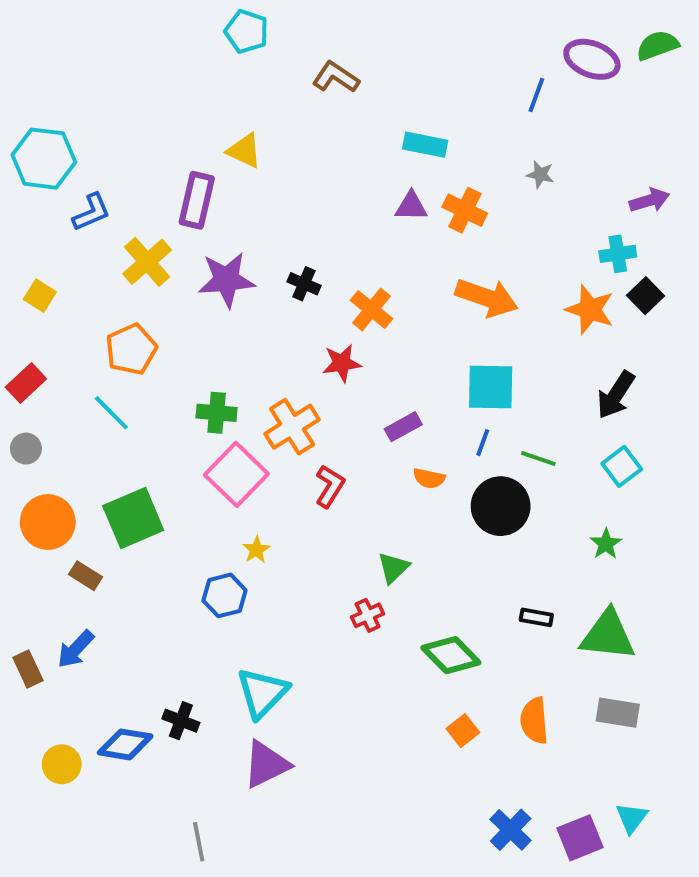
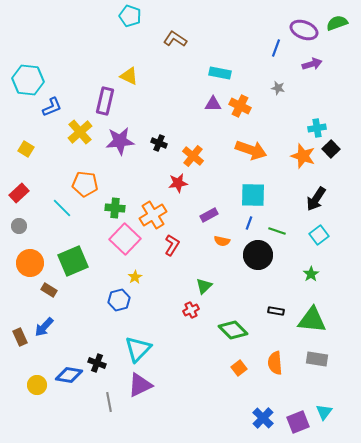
purple arrow: (650, 200) -> (312, 64), moved
orange pentagon: (131, 349) -> (85, 184), moved, turned 30
gray line: (199, 842) -> (109, 402), moved

